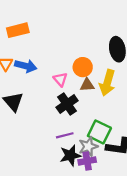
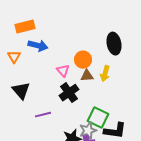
blue arrow: (26, 66) -> (38, 46), moved
yellow arrow: (107, 83) -> (105, 74), size x0.7
purple line: (65, 135) -> (43, 115), moved

